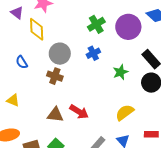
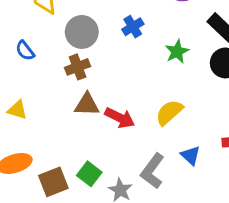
brown cross: (55, 76) -> (78, 67), turned -35
yellow semicircle: (125, 112) -> (169, 112), moved
brown triangle: (55, 115) -> (87, 105), moved

